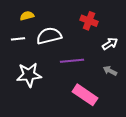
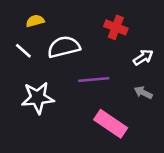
white line: (18, 39) -> (23, 51), turned 48

